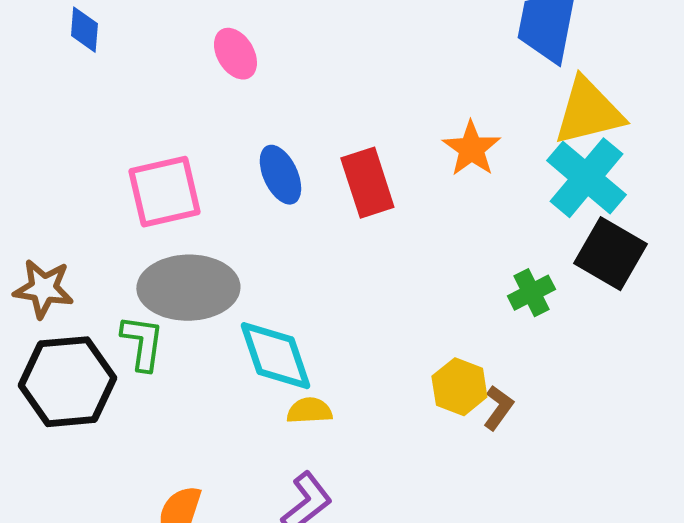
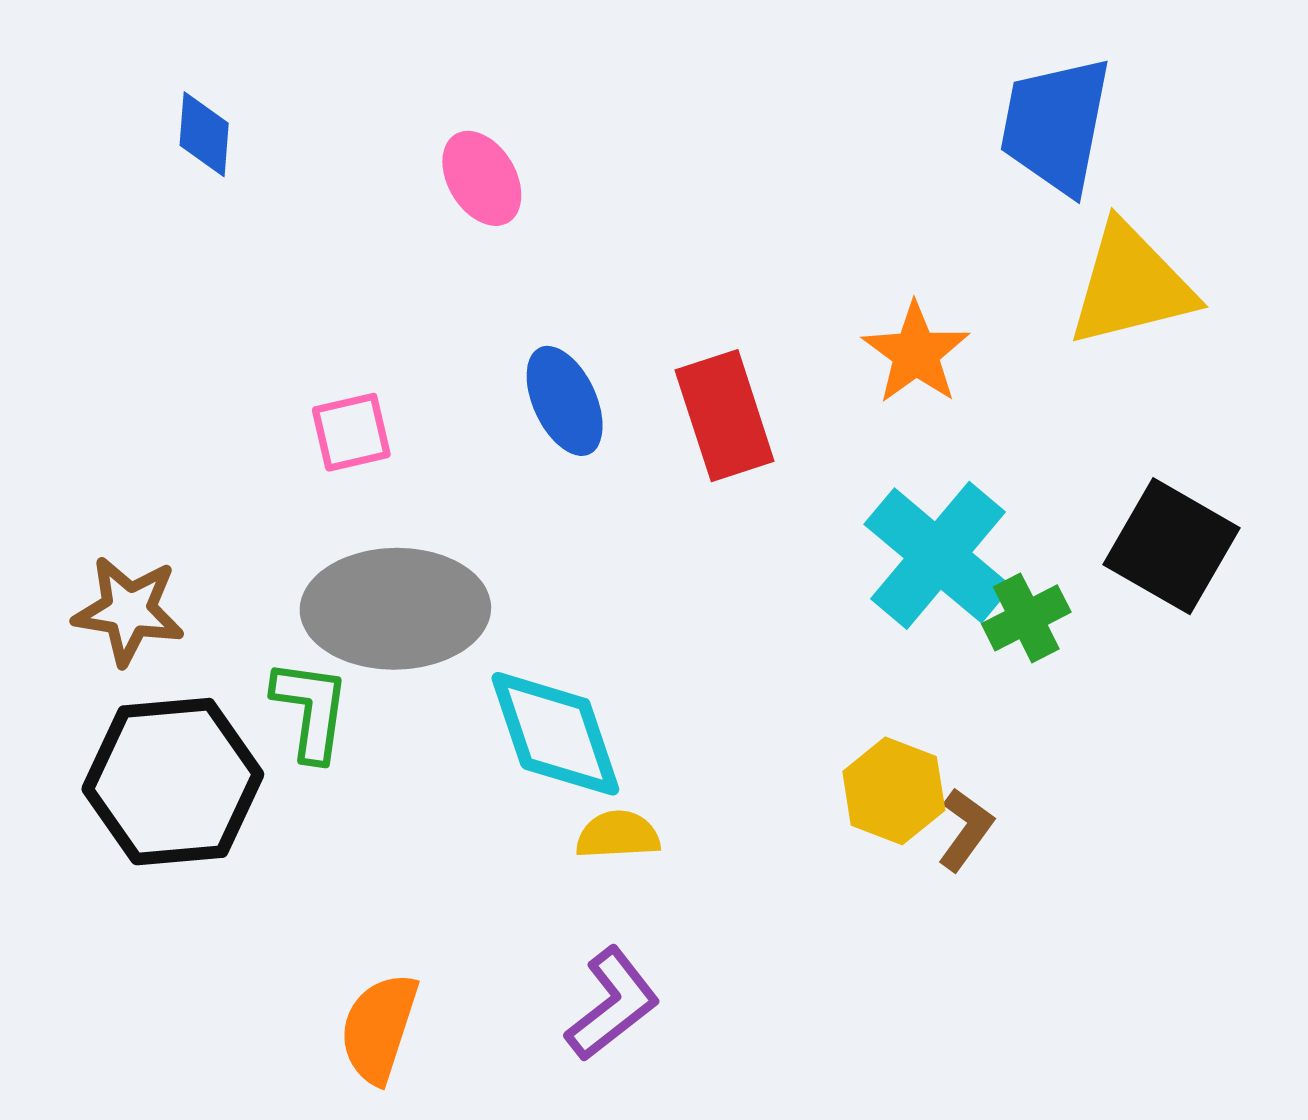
cyan cross: (586, 178) -> (938, 555), moved
pink square: (164, 192) -> (351, 432), size x0.6

